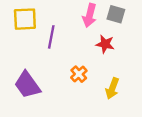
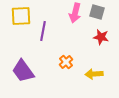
red star: (105, 44) -> (101, 37), moved
yellow arrow: (112, 88) -> (94, 74), turned 66

